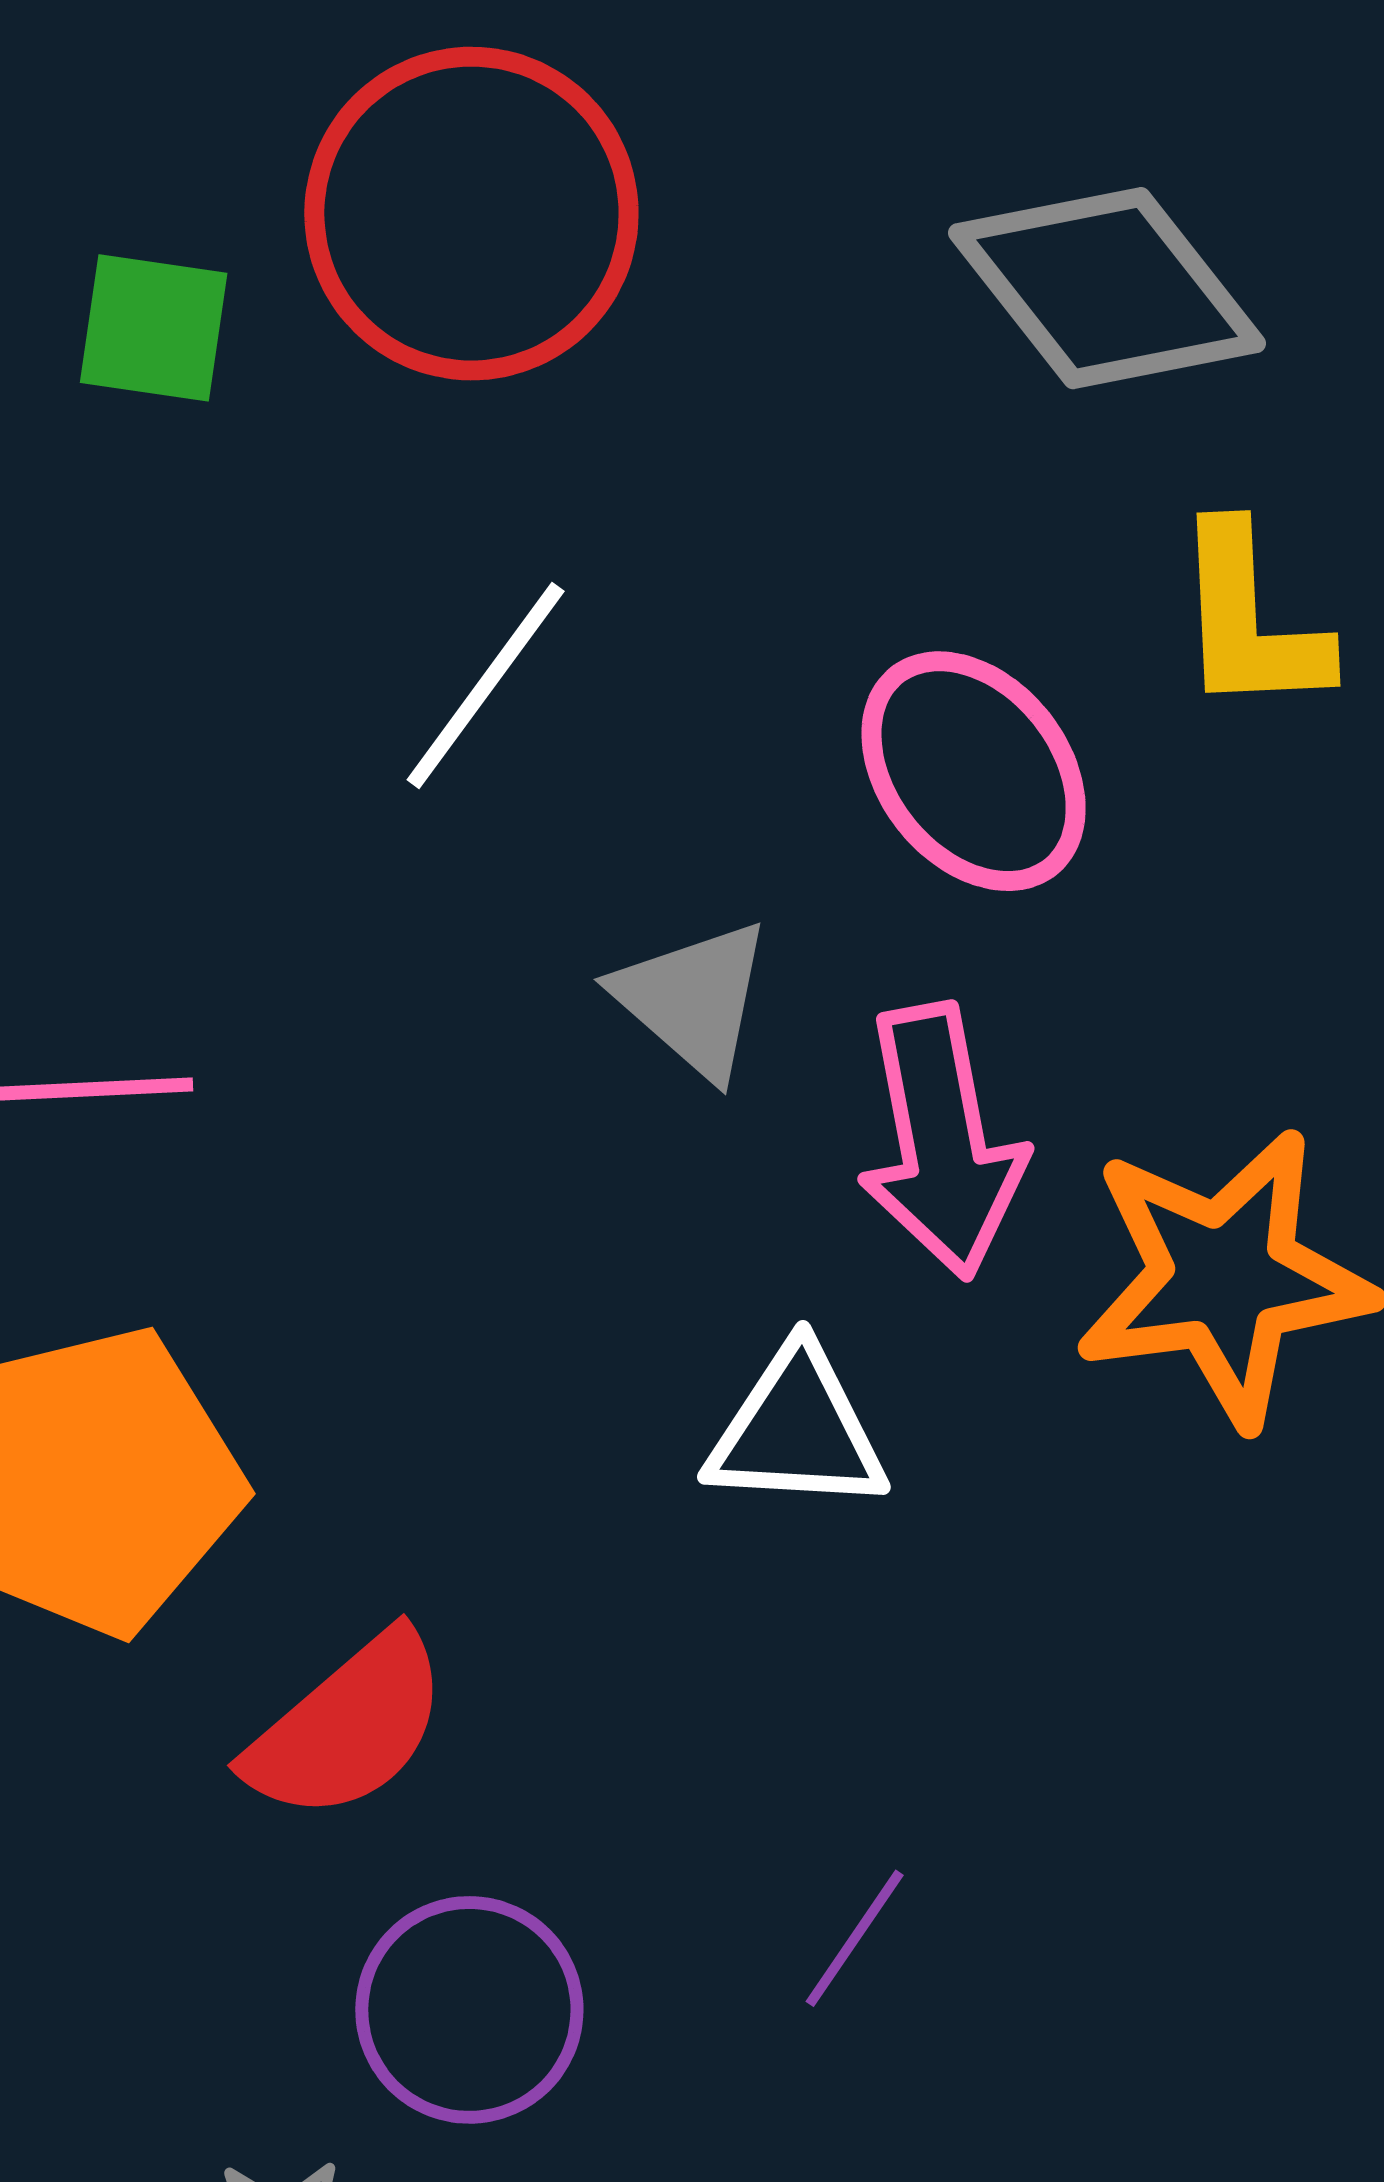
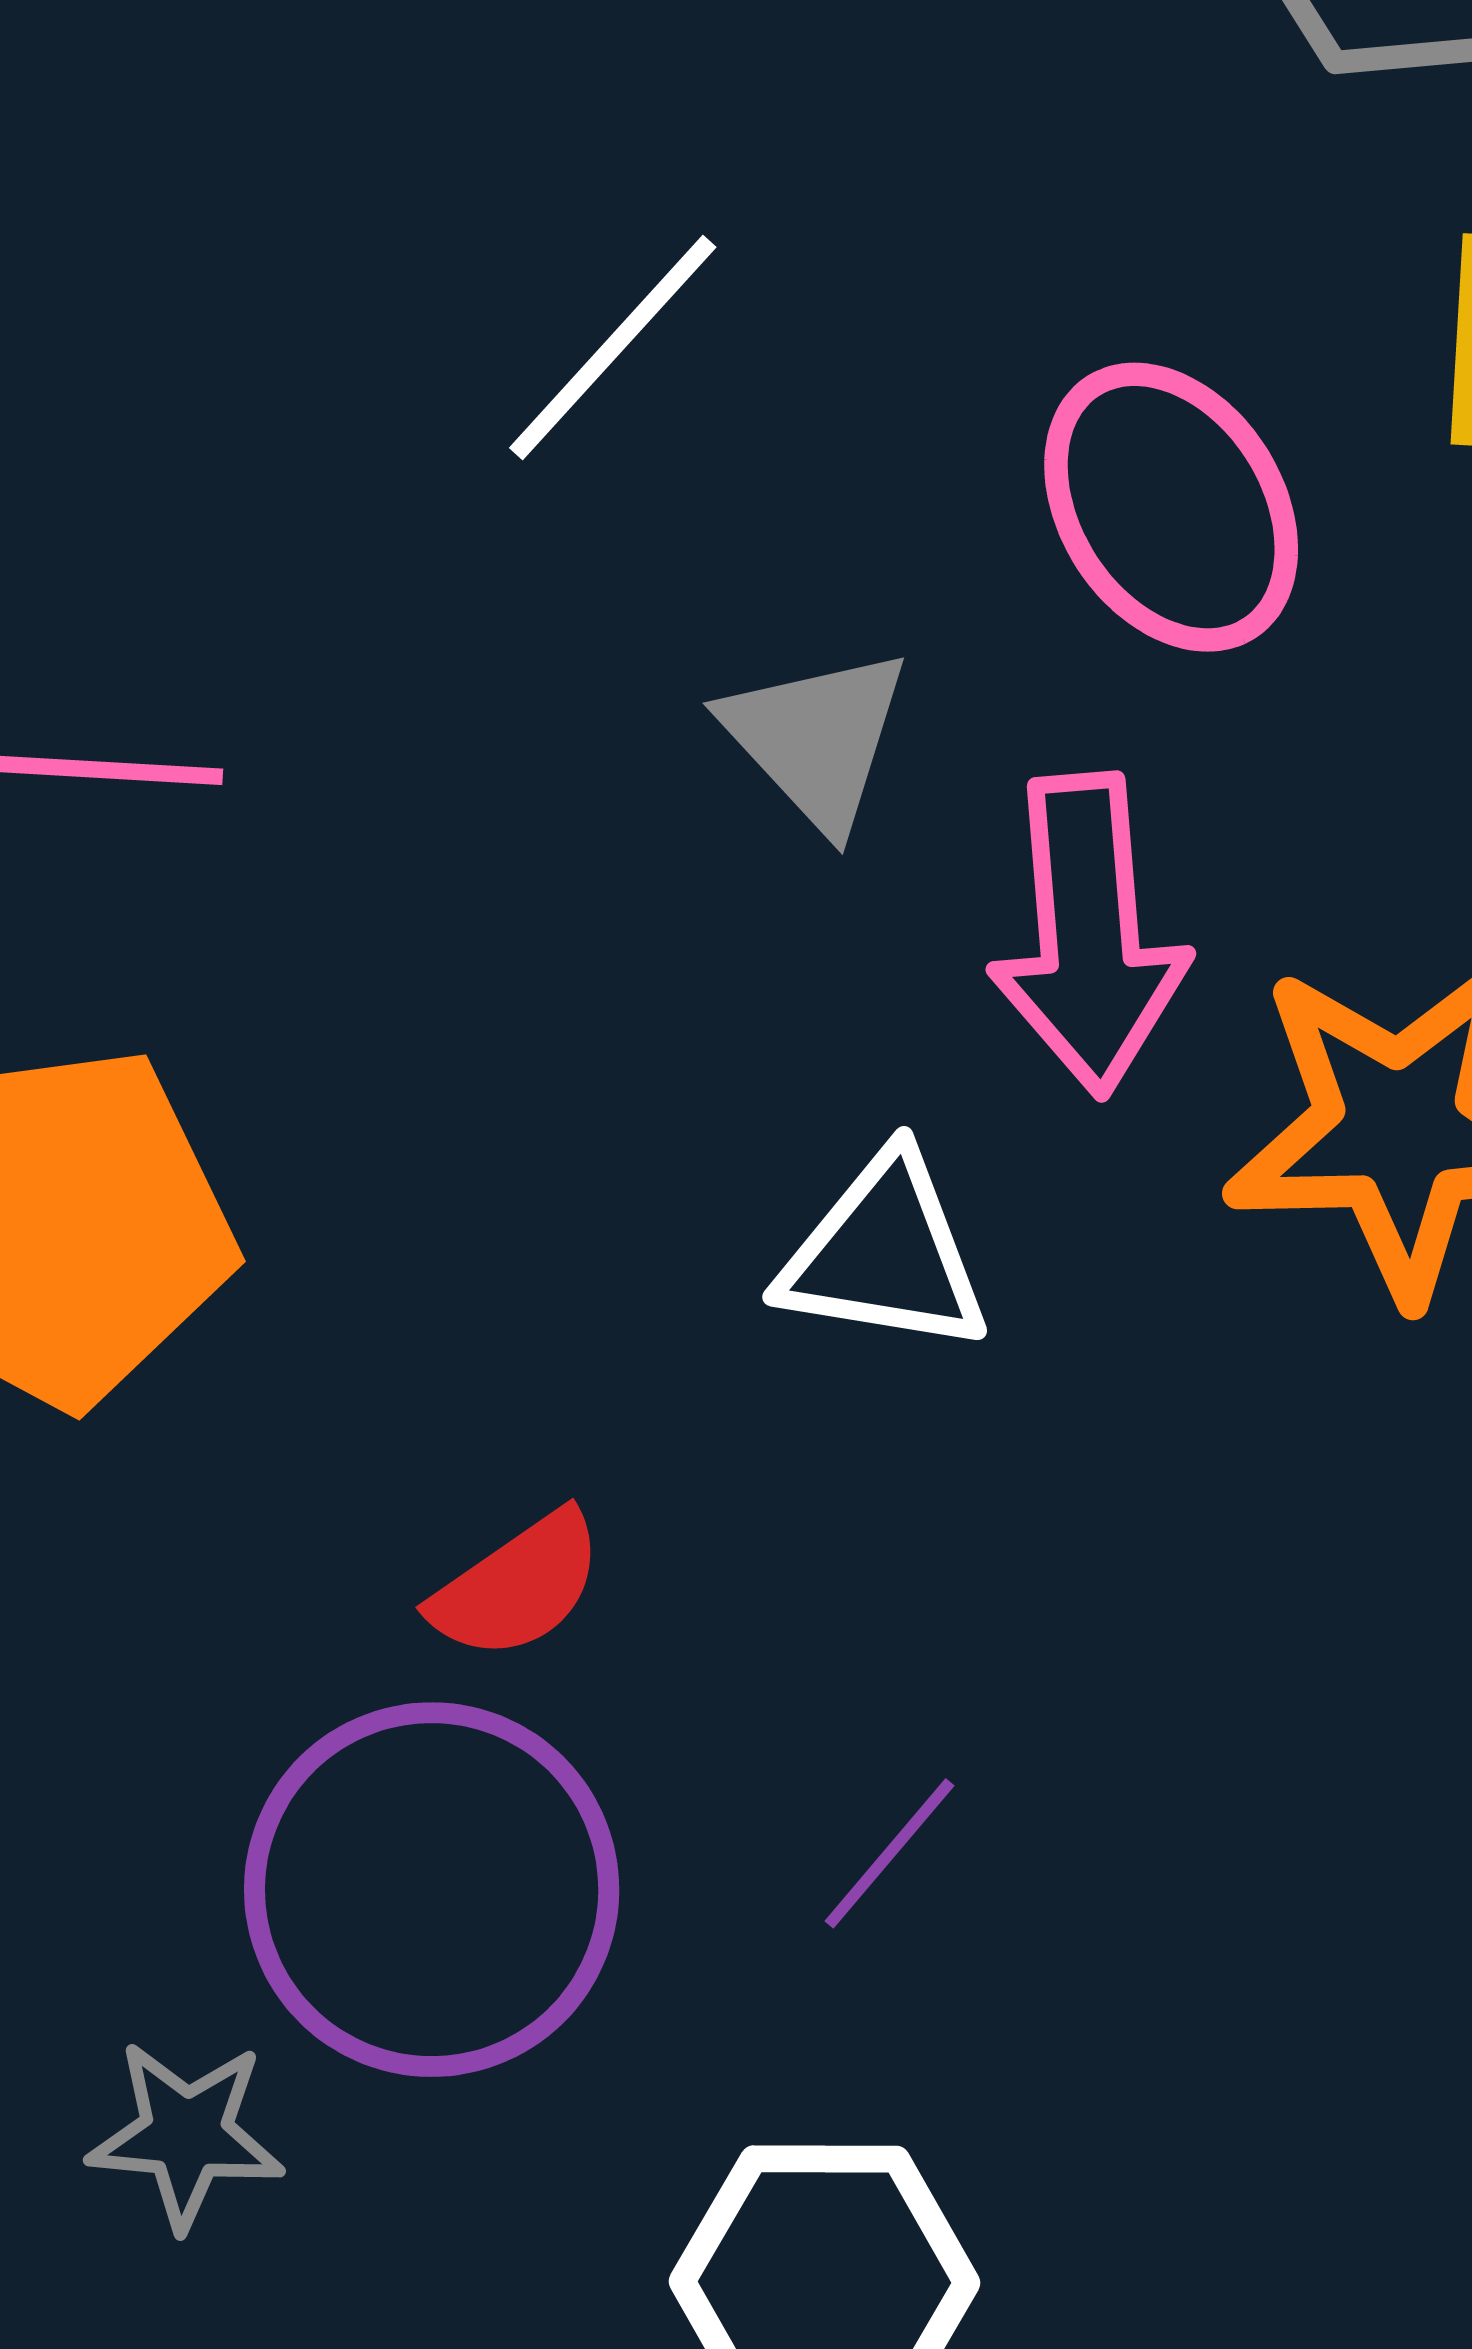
red semicircle: (348, 1727) -> (517, 1586), moved, size x0.7
purple circle: (469, 2010) -> (432, 1890), size x1.4

